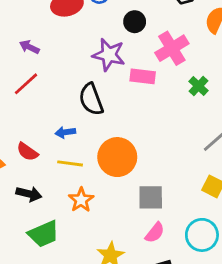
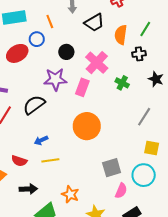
pink rectangle: (143, 76) -> (82, 87), turned -60
black semicircle: (91, 99) -> (34, 105), moved, turned 90
orange circle: (117, 157) -> (87, 126), moved
orange star: (81, 200) -> (70, 194), moved
cyan circle: (202, 235) -> (144, 175), moved

